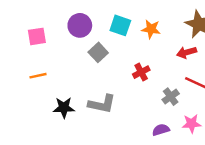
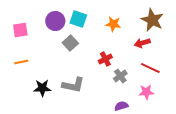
cyan square: (120, 25) -> (78, 19), moved
gray cross: (171, 97) -> (120, 76), moved
pink star: (192, 124) -> (146, 92), moved

